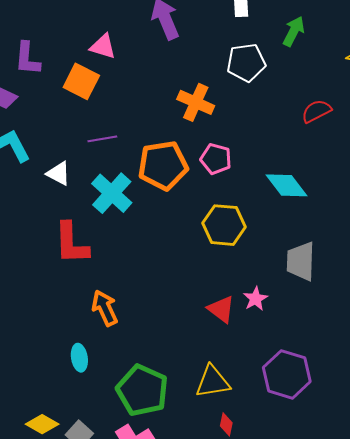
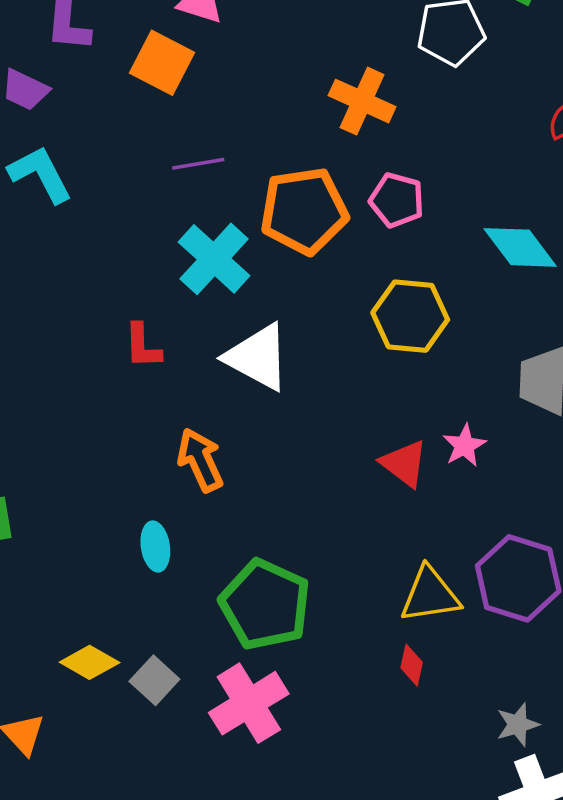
white triangle: (59, 173) -> (258, 357), moved, size x1.6
red L-shape: (71, 243) -> (143, 346), size x0.6
yellow triangle: (213, 382) -> (430, 595), moved

